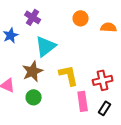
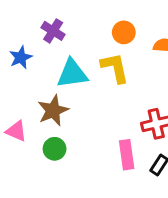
cyan triangle: (46, 46) -> (72, 74), turned 30
yellow L-shape: (69, 75) -> (115, 68), moved

